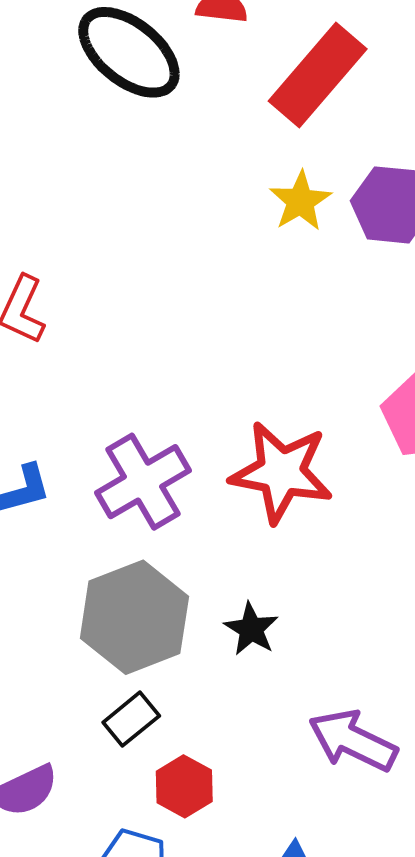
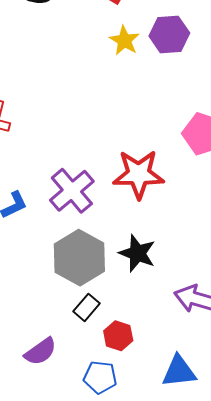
black star: (251, 629) -> (137, 253), size x1.4

